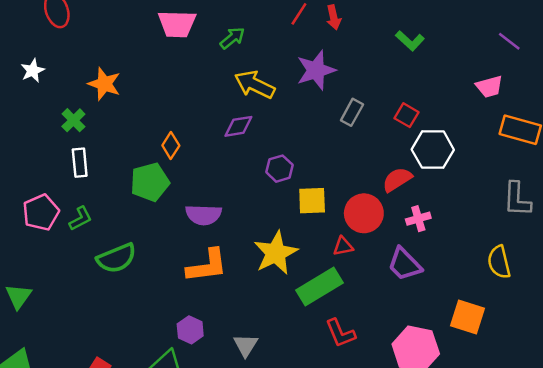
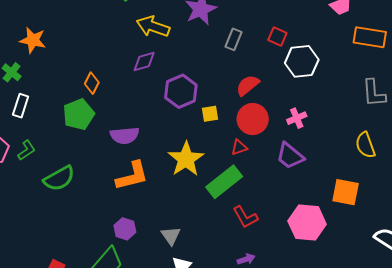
white rectangle: (80, 163) -> (21, 106), turned 30
purple hexagon: (279, 169) -> (181, 91), size x1.5
red semicircle: (397, 180) -> (248, 85), moved
yellow square: (312, 201) -> (210, 114), size x0.7

